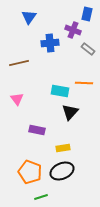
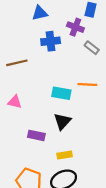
blue triangle: (29, 17) -> (40, 13), moved, turned 42
pink triangle: (17, 99) -> (15, 102), turned -40
black triangle: (70, 112) -> (62, 121), moved

